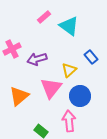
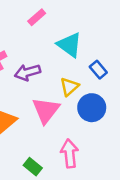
cyan triangle: (69, 26) -> (69, 45), moved
blue circle: (80, 96) -> (92, 108), moved

